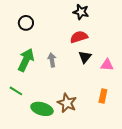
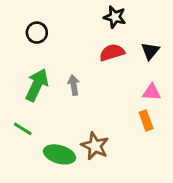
black triangle: (85, 57) -> (150, 51), moved
orange rectangle: (103, 96) -> (146, 120), moved, turned -32

